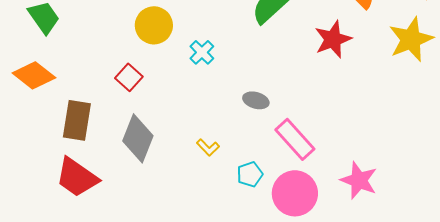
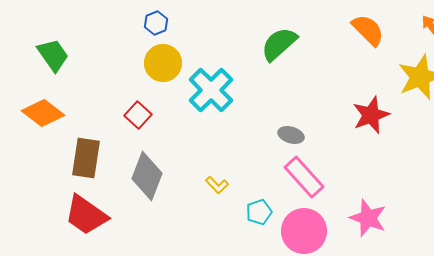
red star: (333, 39) -> (371, 115), moved
cyan cross: (202, 52) -> (211, 90), size x1.8
gray ellipse: (256, 100) -> (291, 135), moved

